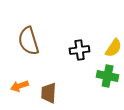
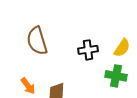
orange arrow: (20, 86) -> (28, 86), turned -108

